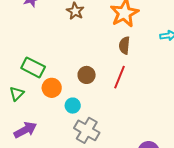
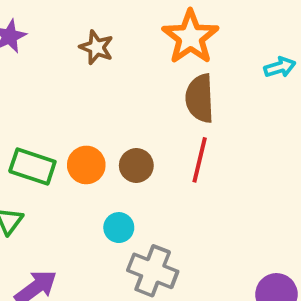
brown semicircle: (124, 45) -> (200, 98), size x1.4
orange circle: (52, 88) -> (86, 165), moved

